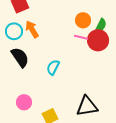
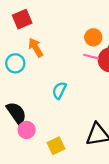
cyan circle: (14, 31) -> (15, 63), moved
black semicircle: (20, 57) -> (16, 113), moved

